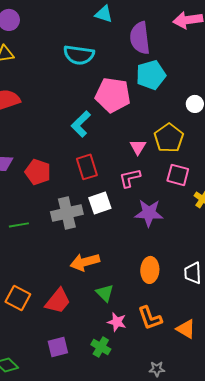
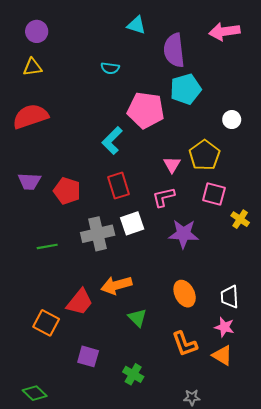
cyan semicircle: (79, 55) -> (110, 68), size x0.6
orange ellipse: (150, 270) -> (185, 294), turned -30
red trapezoid: (58, 301) -> (80, 302), moved
pink star: (117, 322) -> (224, 327), moved
purple square: (58, 347) -> (88, 356), moved, turned 30

